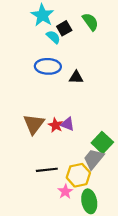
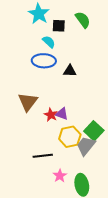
black square: (64, 28) -> (59, 26), turned 32
cyan semicircle: (53, 37) -> (49, 42), moved
brown triangle: (34, 124) -> (28, 102), moved
yellow hexagon: (78, 175) -> (70, 137), moved

